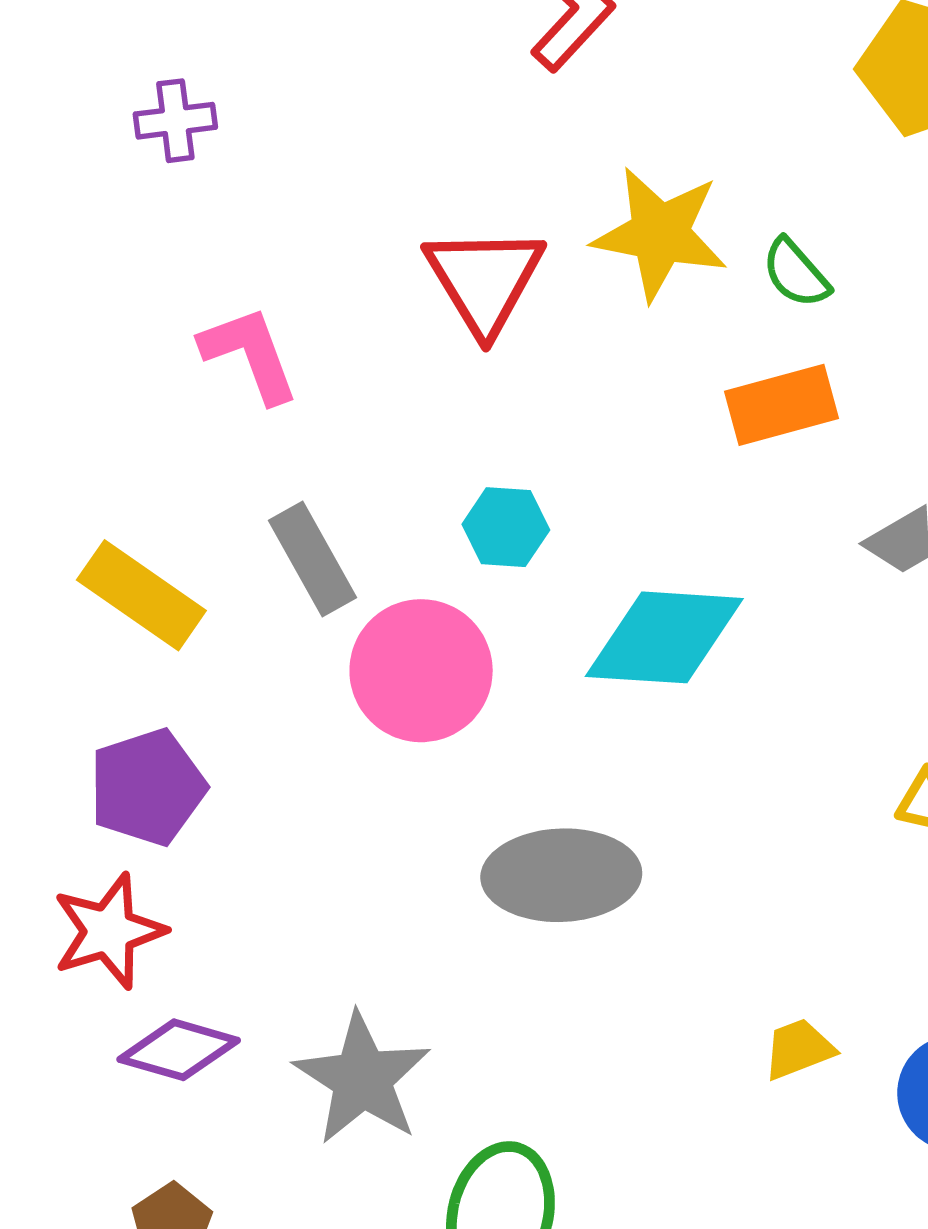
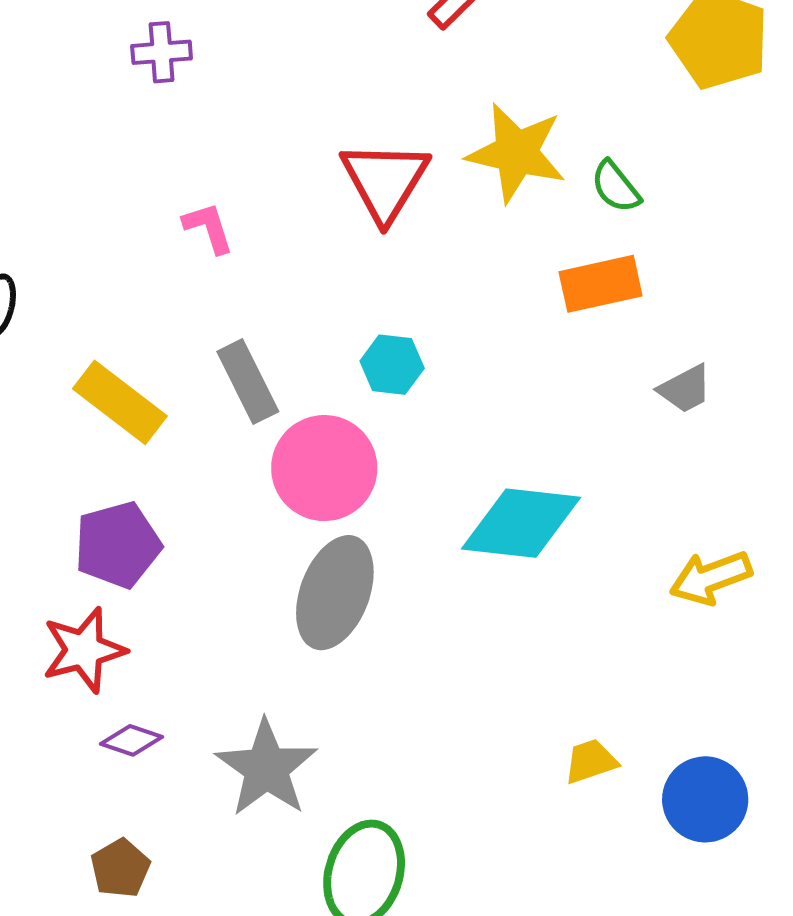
pink L-shape: (250, 354) -> (208, 228), size x0.7
cyan diamond: (664, 637) -> (521, 523), moved
gray ellipse: (561, 875) -> (335, 593), moved, turned -70
purple diamond: (179, 1050) -> (132, 740), size x0.7

